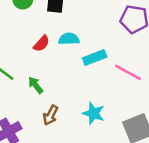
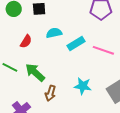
red semicircle: (41, 44) -> (26, 41), moved
green arrow: (36, 85) -> (35, 72), size x1.5

